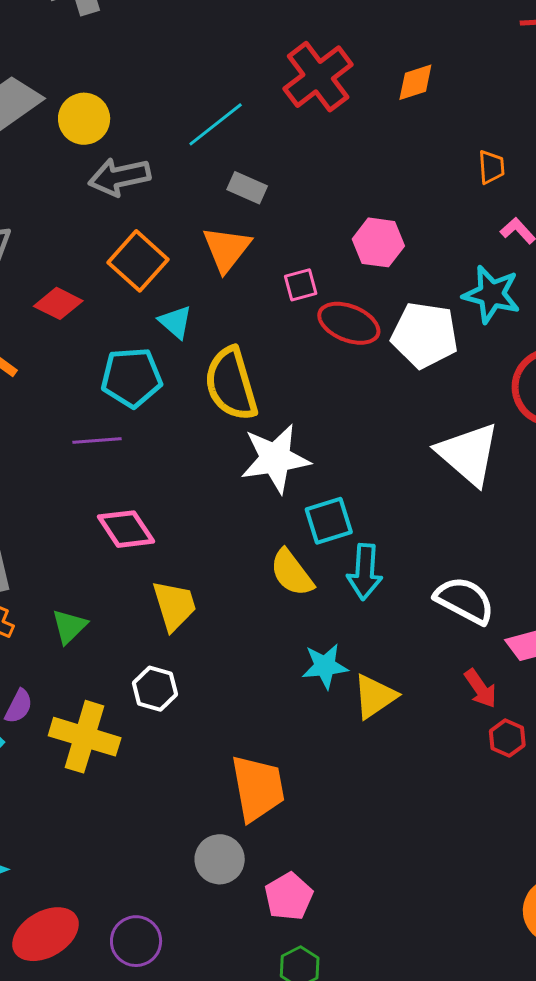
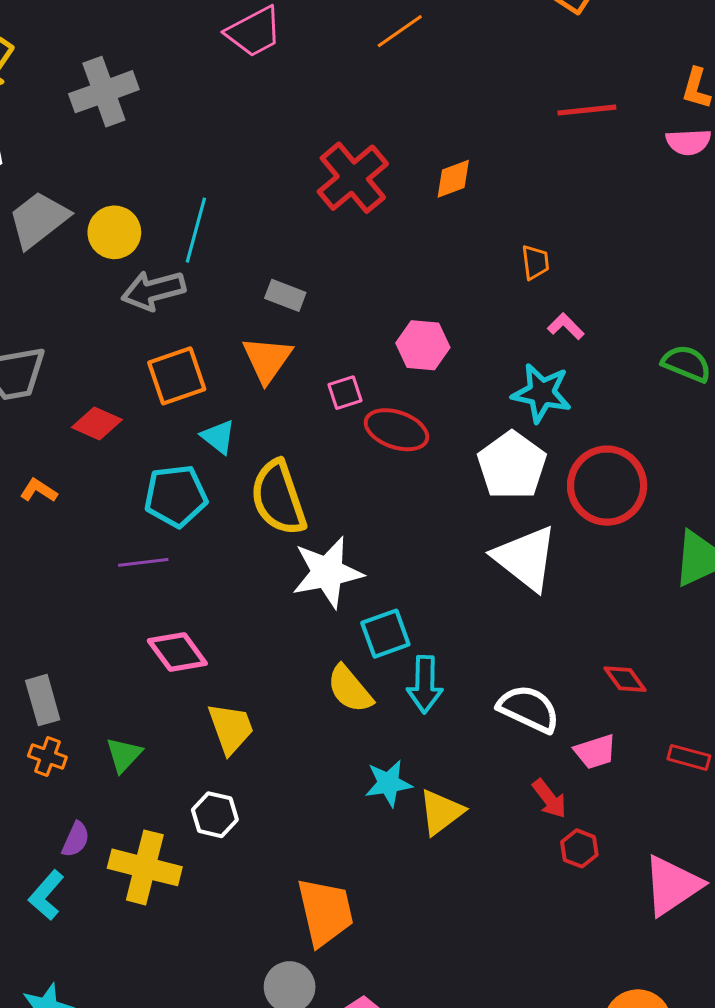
cyan line: (216, 124) -> (196, 230), moved, turned -34
orange square: (138, 261) -> (177, 376), turned 32
white pentagon: (425, 335) -> (512, 465), moved, turned 30

